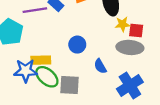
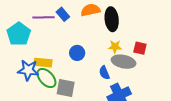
yellow star: (123, 24) -> (115, 47), moved
red square: (136, 31) -> (140, 48), moved
blue semicircle: (100, 66) -> (104, 73), moved

